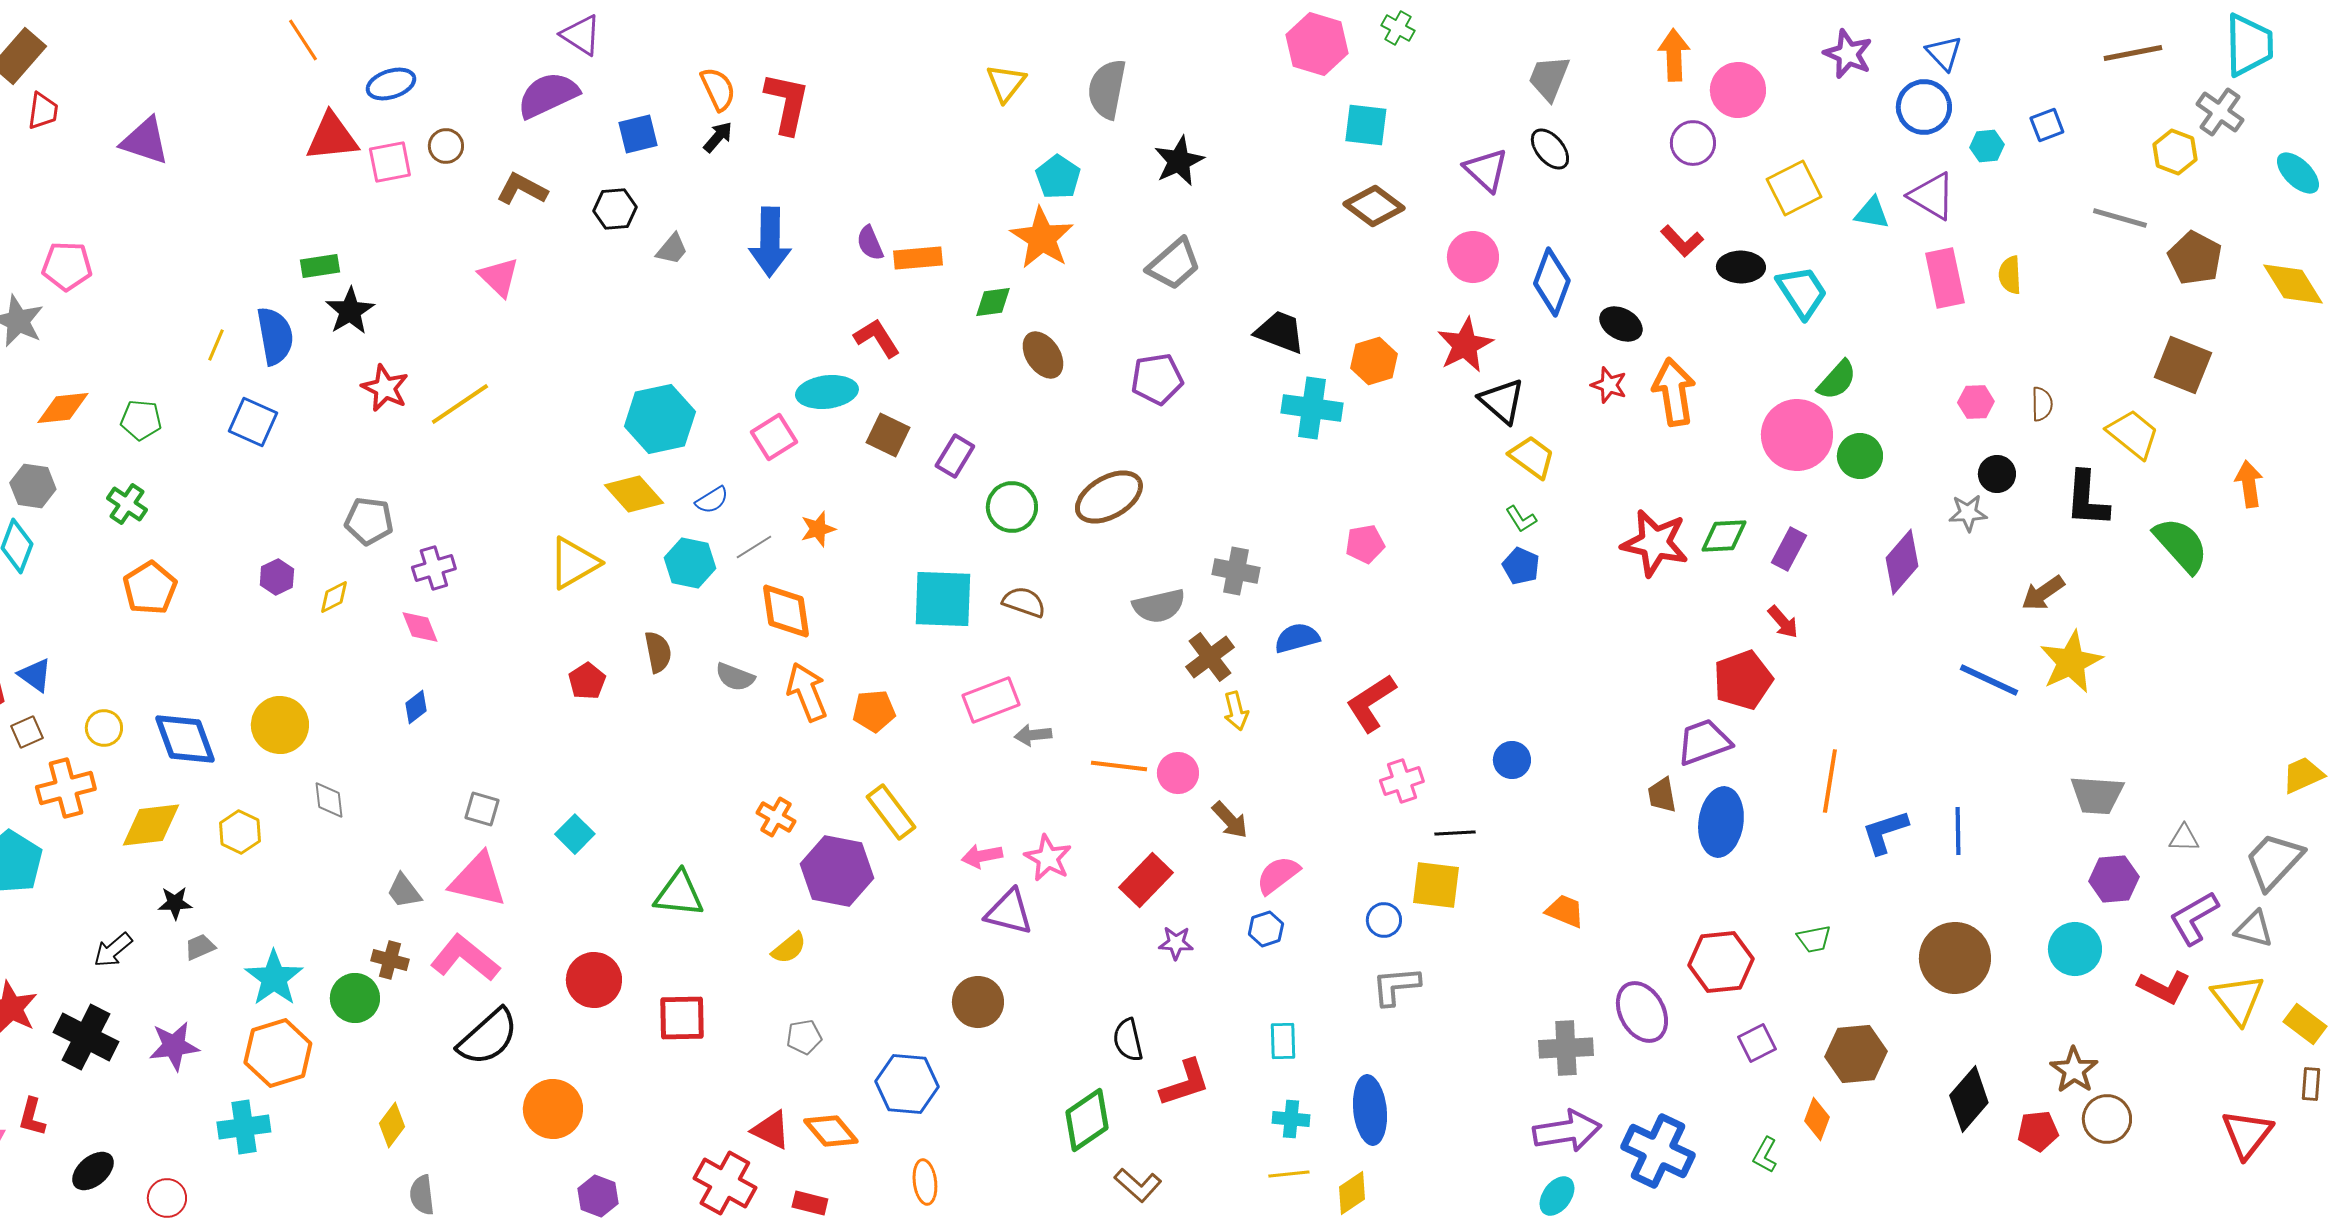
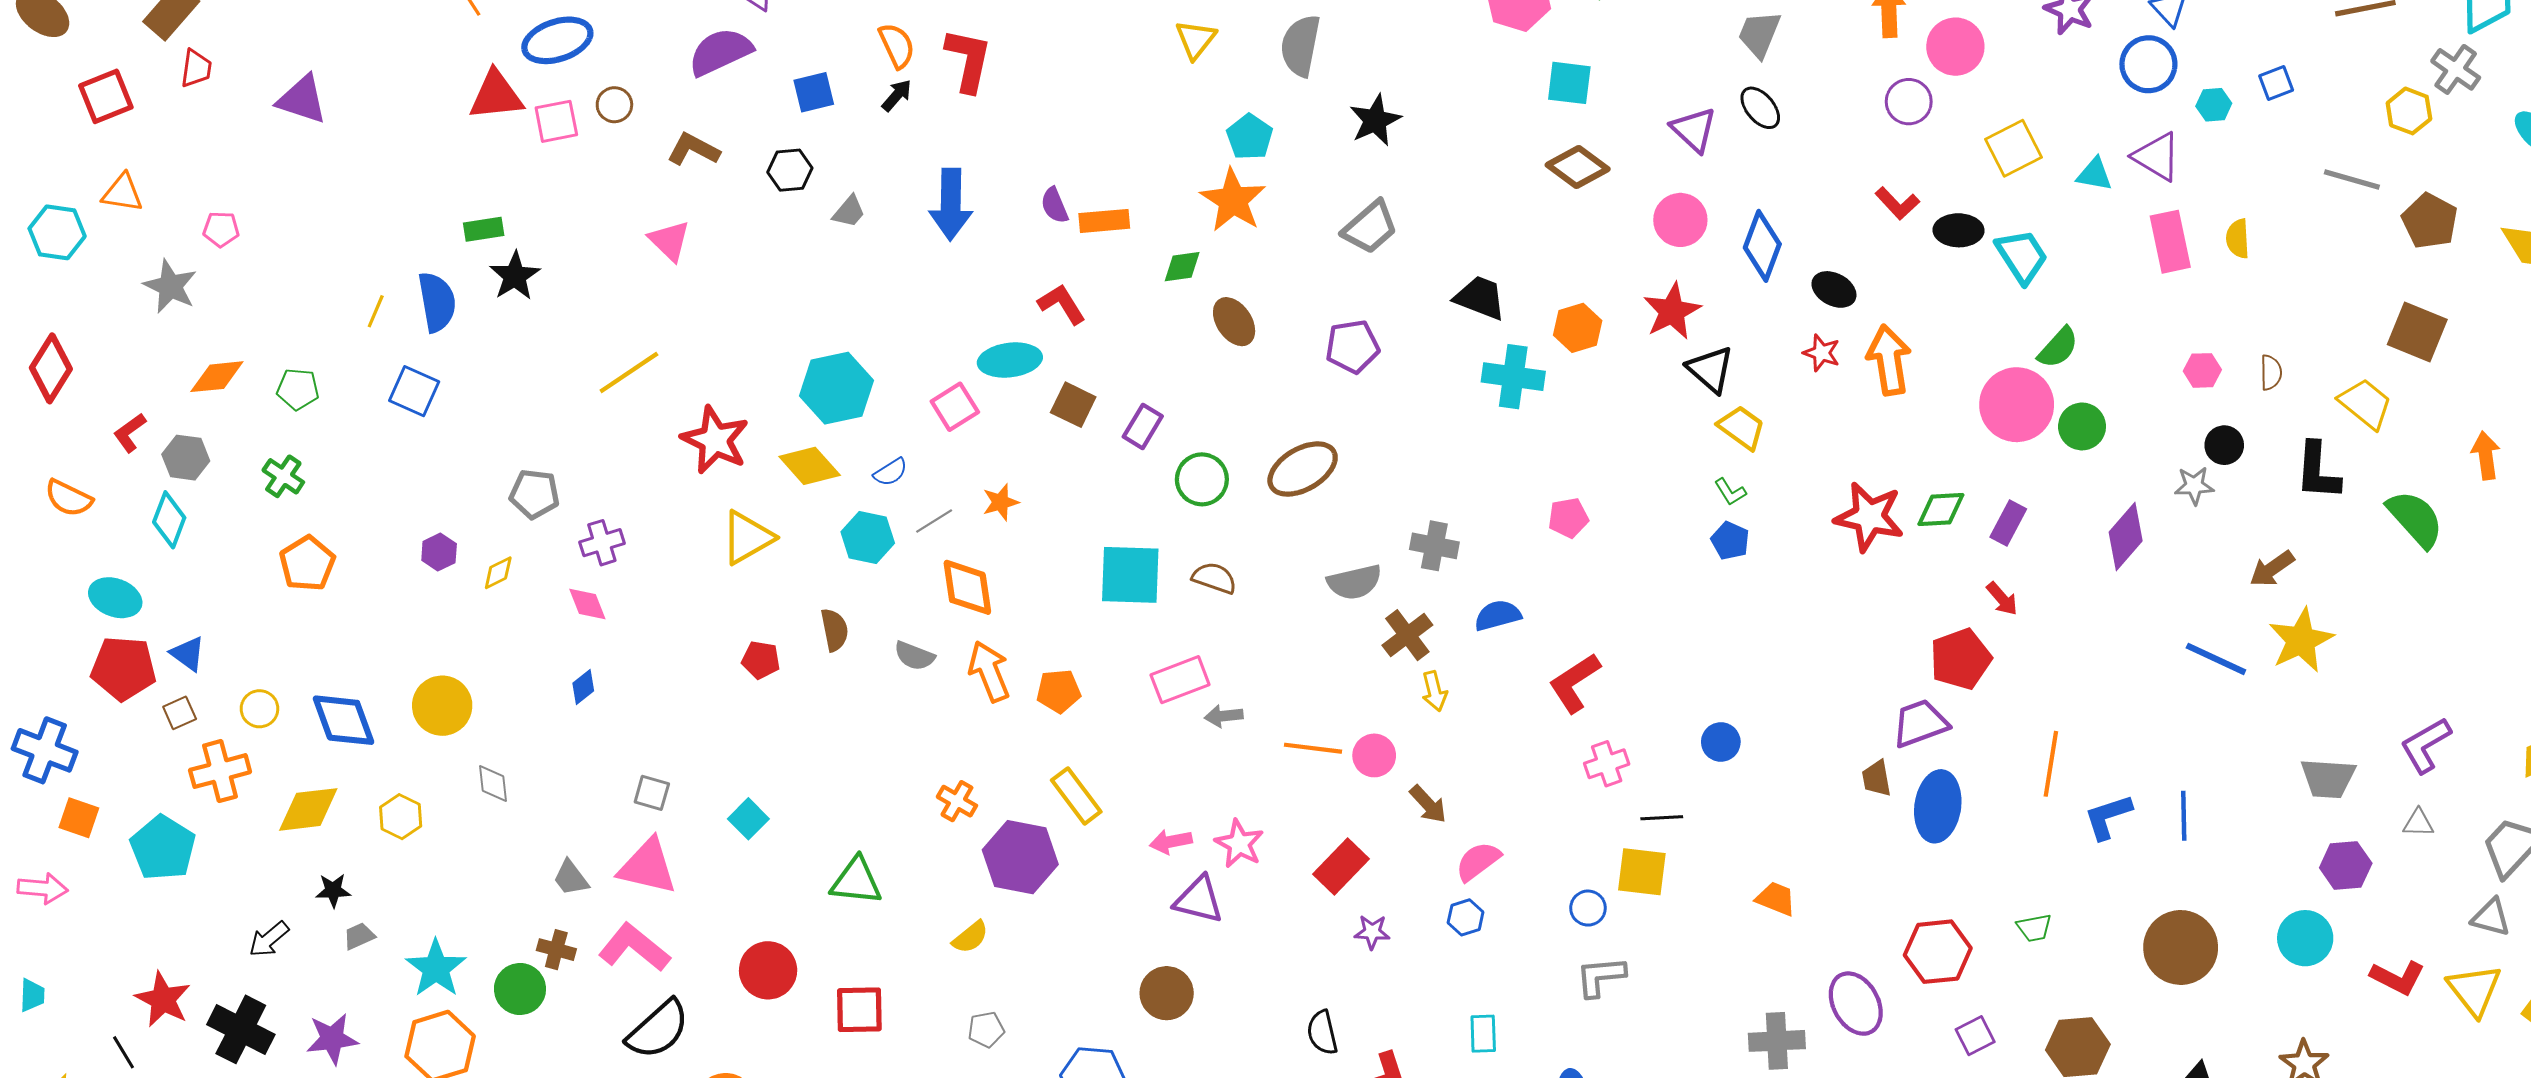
blue ellipse: (391, 84) -> (557, 40), size x1.4
pink pentagon: (67, 266) -> (221, 229), size x0.7
red star: (385, 388) -> (715, 440), moved, size x1.4
red pentagon: (587, 681) -> (761, 660), turned -30
purple L-shape: (2194, 918) -> (2426, 745), moved

